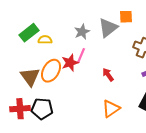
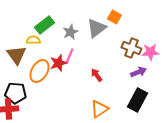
orange square: (126, 17) -> (114, 17), turned 32
green rectangle: (29, 33) -> (44, 25), moved
brown triangle: (30, 77) -> (16, 55), moved
black pentagon: (42, 109) -> (15, 93), moved

